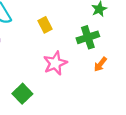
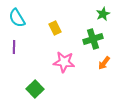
pink star: (55, 63) -> (64, 62), turned 30

